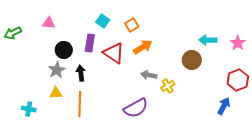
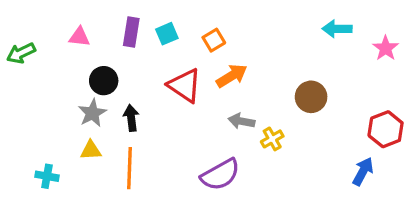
cyan square: (103, 21) -> (167, 34), turned 32
cyan arrow: (208, 40) -> (337, 29), moved
purple rectangle: (90, 43) -> (131, 32), moved
pink star: (238, 43) -> (386, 48), moved

